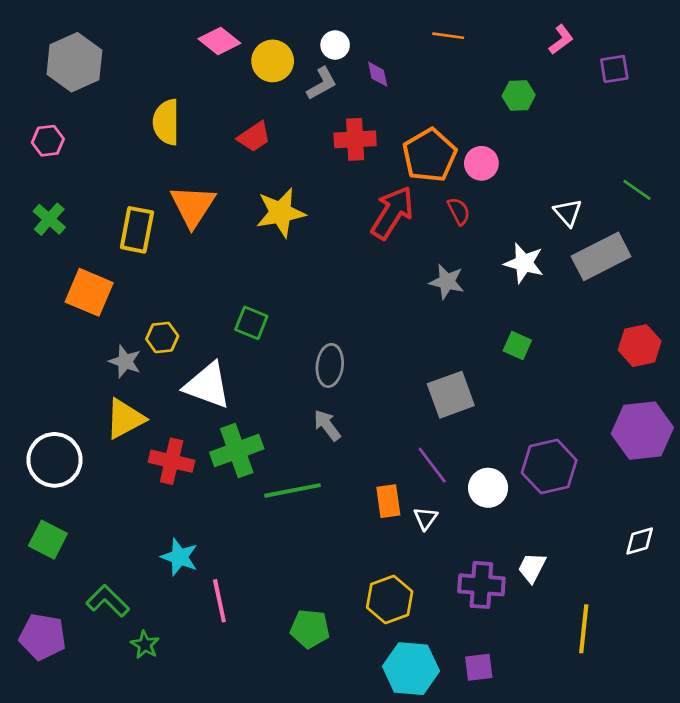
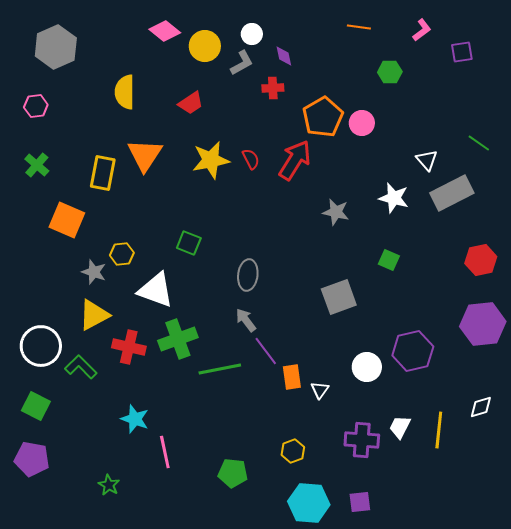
orange line: (448, 36) -> (359, 27), moved
red cross: (355, 139) -> (273, 88), moved, size x0.7
red semicircle: (459, 211) -> (251, 159), moved
purple line: (432, 465) -> (266, 351), moved
yellow hexagon: (390, 600) -> (293, 451), size x0.7
green L-shape: (108, 601) -> (81, 367), moved
yellow line: (584, 629) -> (439, 430), moved
purple pentagon: (43, 637) -> (32, 459), moved

